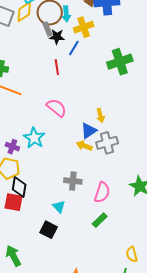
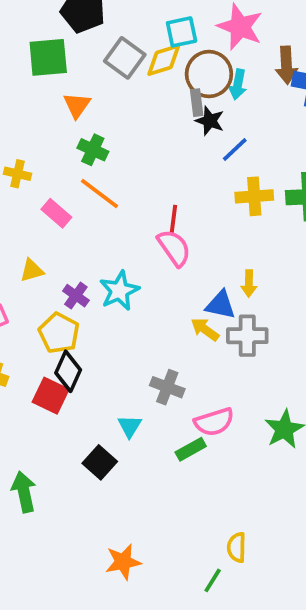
yellow cross: (84, 27) -> (254, 196), moved
red line: (57, 67) -> (173, 220), moved
blue triangle: (89, 131) -> (221, 305), turned 30
pink semicircle: (102, 192) -> (214, 422), turned 40
green rectangle: (100, 220) -> (191, 449), moved

